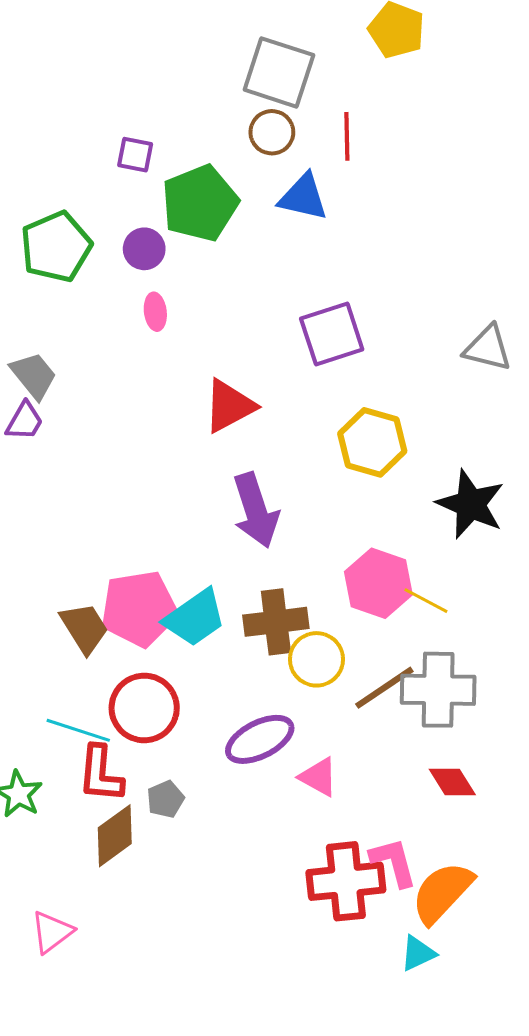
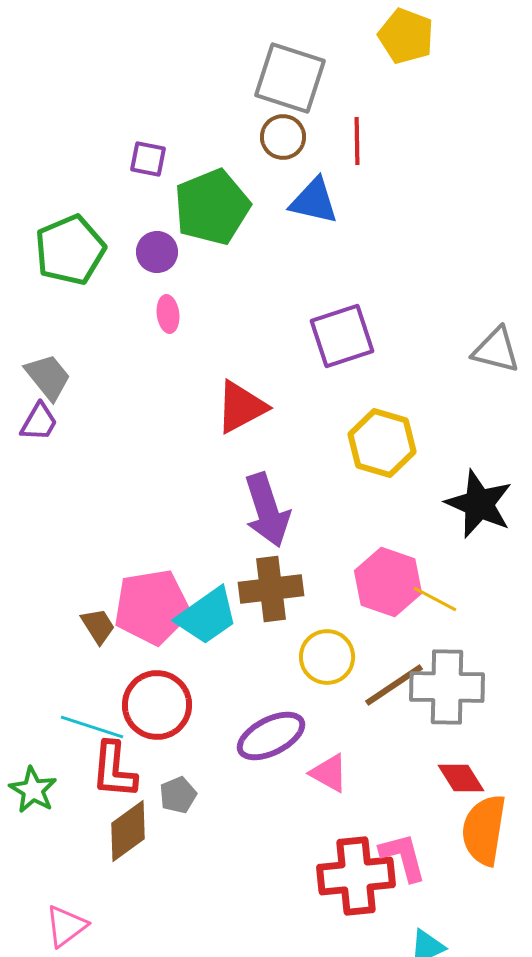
brown cross: (276, 622) -> (271, 589), moved
brown trapezoid: (84, 628) -> (98, 626), size x0.7
orange semicircle: (442, 892) -> (484, 830), moved, turned -34

